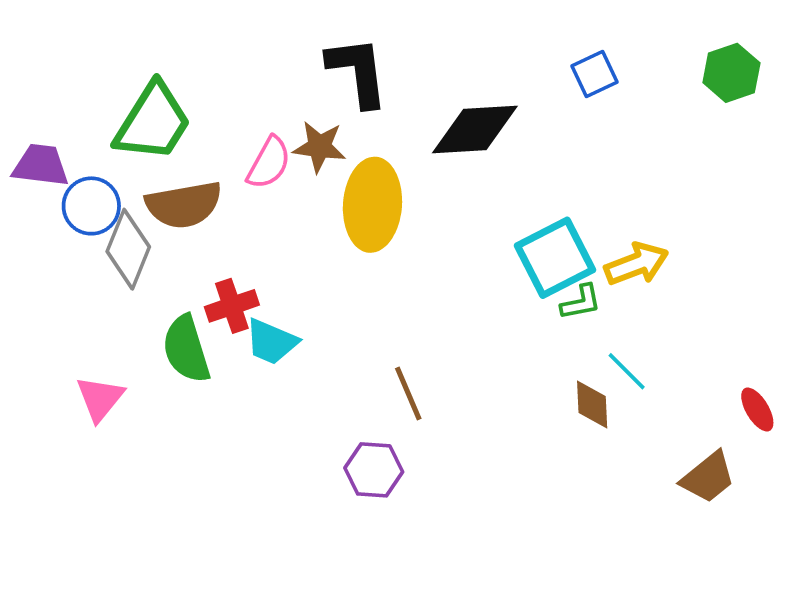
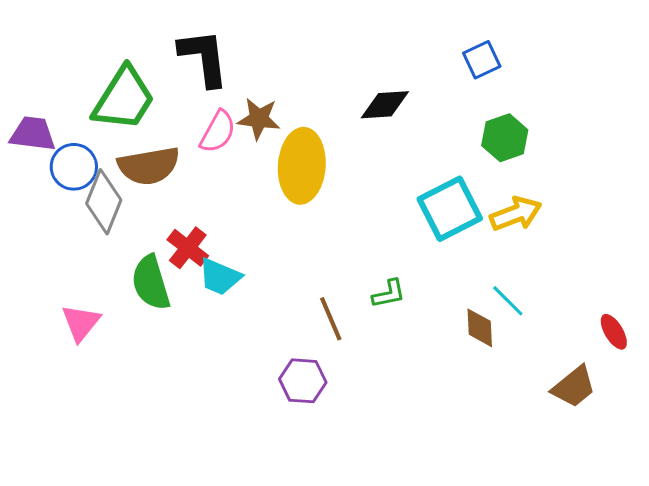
black L-shape: (358, 72) -> (204, 58), moved
green hexagon: (731, 73) -> (505, 138), moved
black diamond: (475, 130) -> (385, 105), size x0.7
green L-shape: (581, 302) -> (389, 294), moved
red cross: (232, 306) -> (188, 248), turned -33

